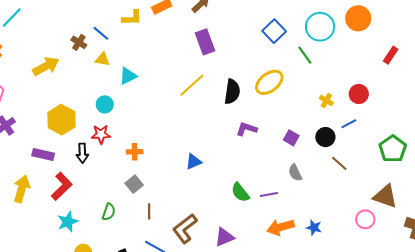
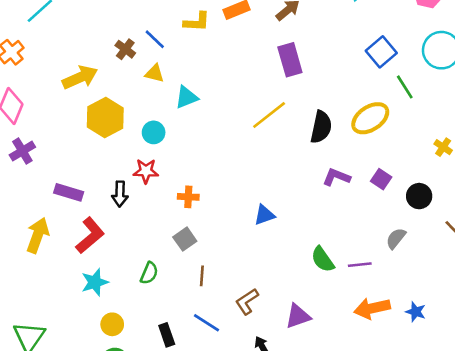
green line: (305, 55) -> (405, 87), moved
yellow hexagon: (61, 120) -> (105, 118), moved
black circle: (325, 137) -> (419, 196), moved
purple square: (291, 138) -> (381, 179), moved
gray semicircle: (295, 173) -> (396, 238), turned 60
brown L-shape: (185, 229) -> (247, 302), size x0.7

